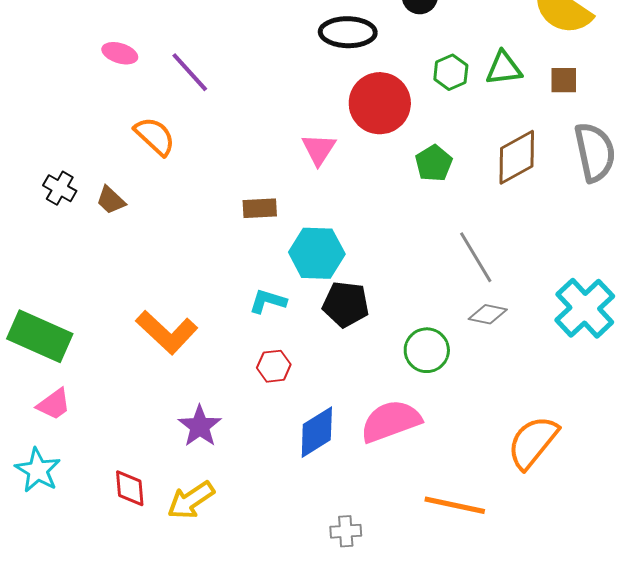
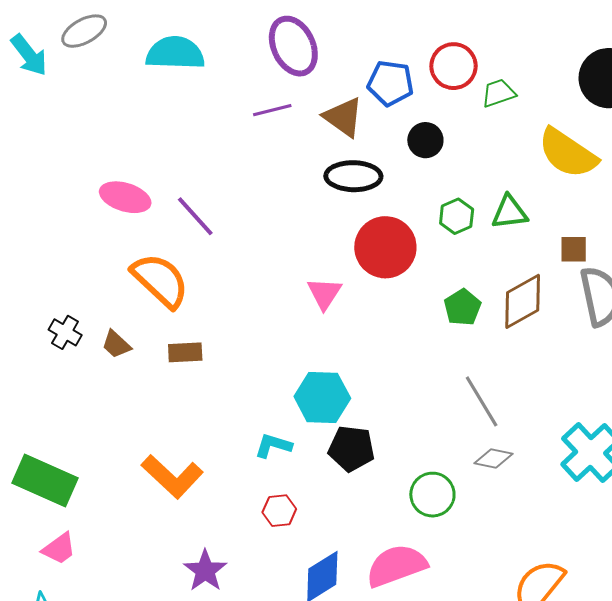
pink ellipse: (120, 53) -> (125, 197), size x1.4
brown square: (564, 80) -> (574, 249), moved
orange semicircle: (155, 136) -> (160, 280), size x1.4
green pentagon: (434, 163) -> (463, 307), moved
brown rectangle: (260, 208) -> (185, 352), moved

